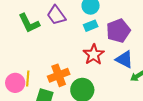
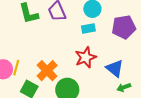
purple pentagon: (118, 31) -> (124, 27), moved
orange cross: (59, 75) -> (47, 71), turned -35

